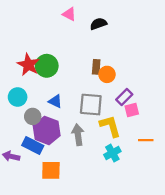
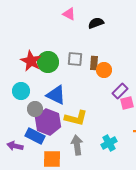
blue triangle: (55, 101) -> (56, 95), size x1.5
gray square: (91, 105) -> (75, 59), moved, size x0.7
yellow L-shape: (110, 126) -> (76, 118), moved, turned 120
gray arrow: (78, 135) -> (77, 145), moved

